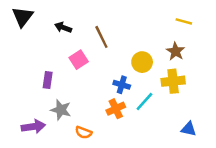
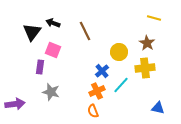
black triangle: (23, 17) -> (32, 32), moved
pink square: (79, 60) -> (53, 50), moved, turned -35
blue cross: (122, 85) -> (102, 71), turned 32
purple arrow: (33, 127) -> (15, 104), moved
orange semicircle: (84, 133) -> (93, 111), moved, turned 48

